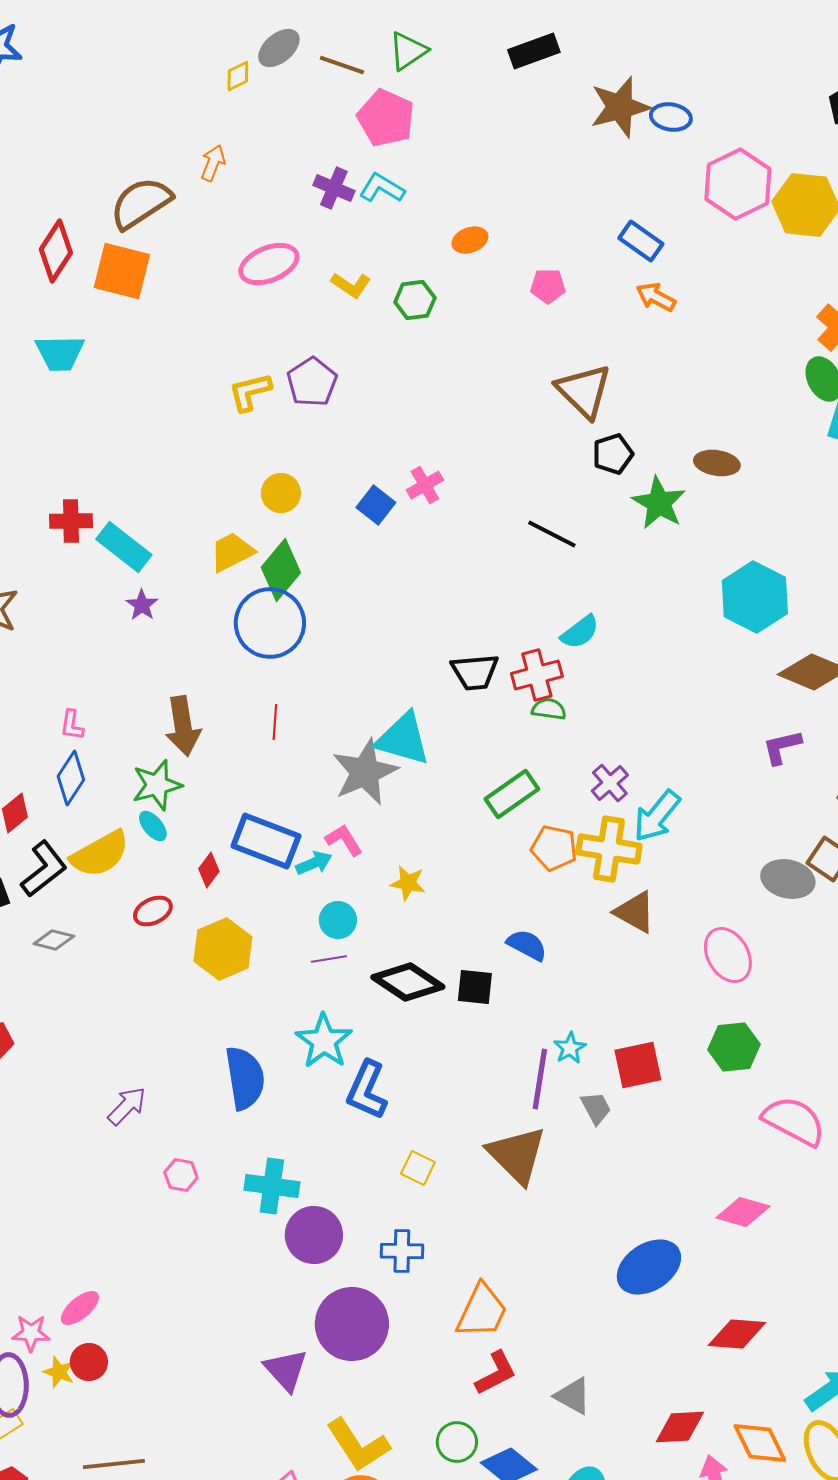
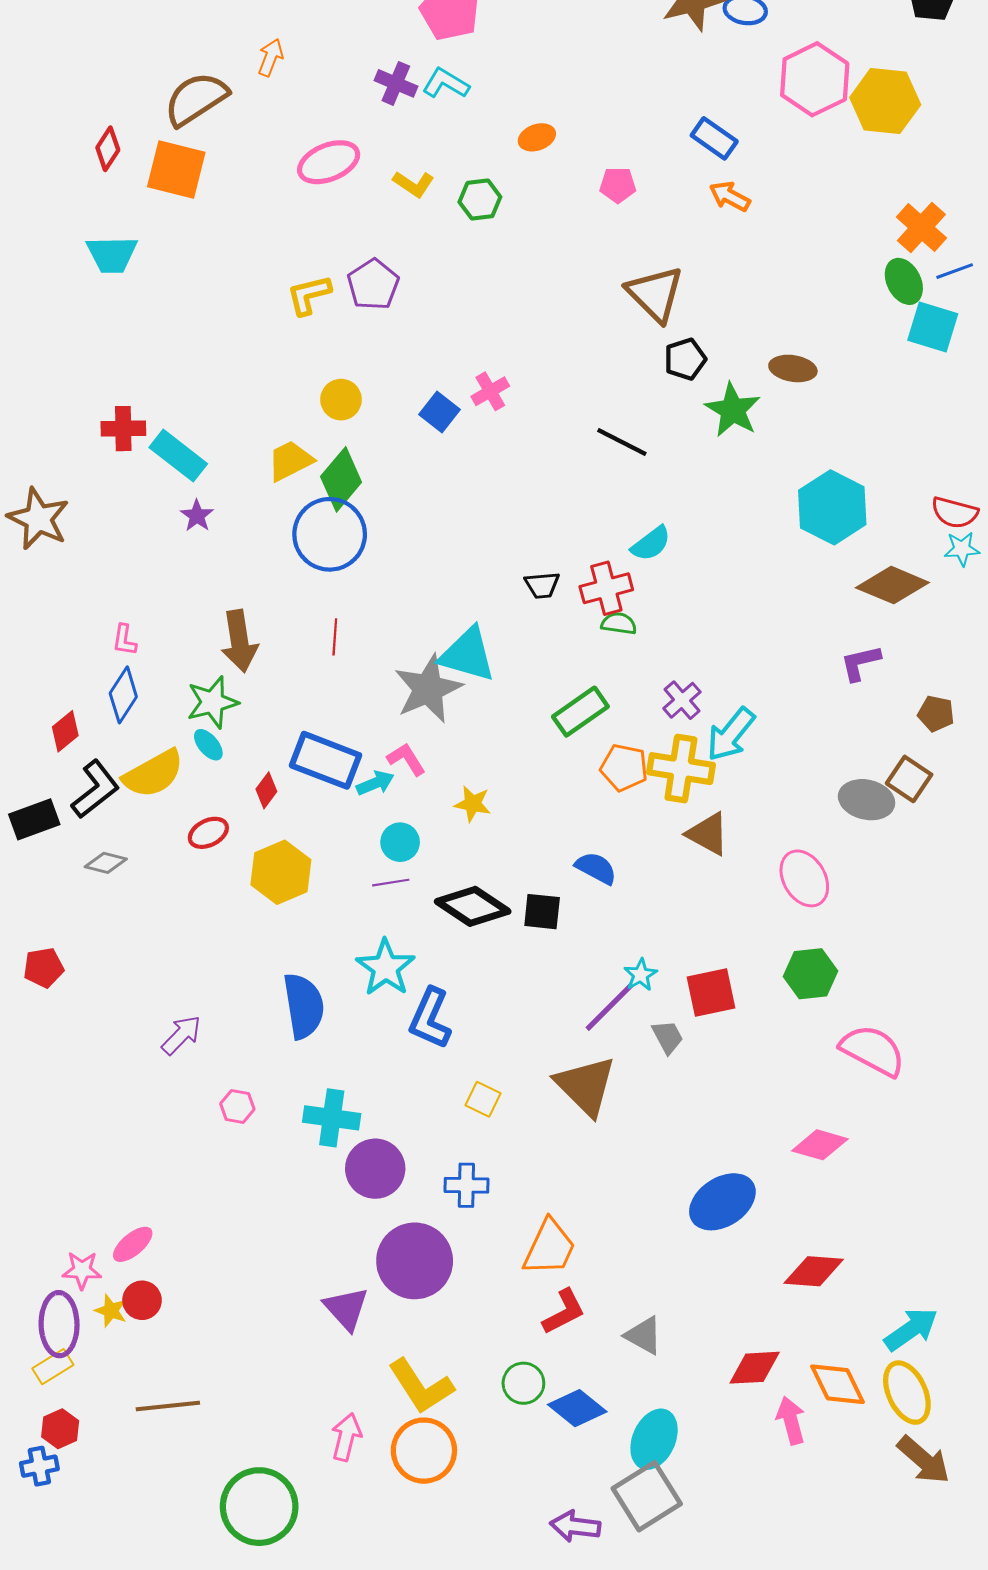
red diamond: (56, 251) -> (108, 149), size x0.7
black trapezoid: (475, 672) -> (542, 585), size x0.7
purple line: (540, 1079) -> (609, 1007), turned 36

